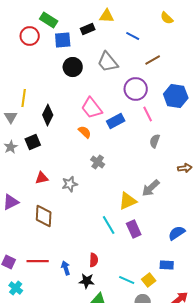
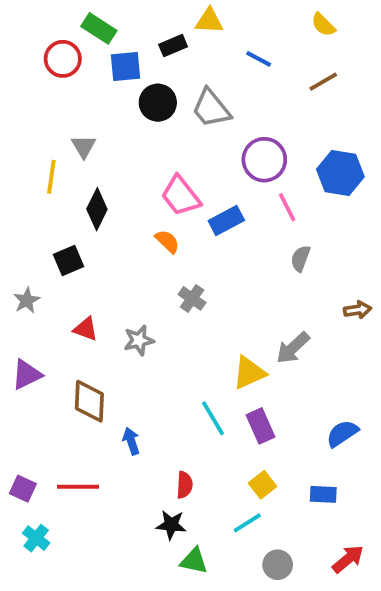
brown line: (153, 60) -> (323, 82), moved
black circle: (73, 67) -> (158, 103), moved
gray triangle: (11, 117) -> (84, 146), moved
gray star: (11, 147) -> (27, 300), moved
red triangle: (42, 178) -> (86, 329), turned 32
blue arrow: (66, 268) -> (131, 441), moved
cyan line: (127, 280) -> (247, 523), turned -56
yellow square: (149, 280) -> (262, 485), moved

